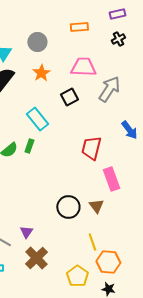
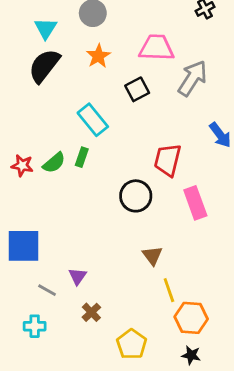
brown triangle: (96, 206) -> (152, 256), moved
black circle: (68, 207) -> (136, 196), moved
brown cross: (36, 258) -> (91, 312), size x0.6
yellow pentagon: (77, 276) -> (132, 344), moved

